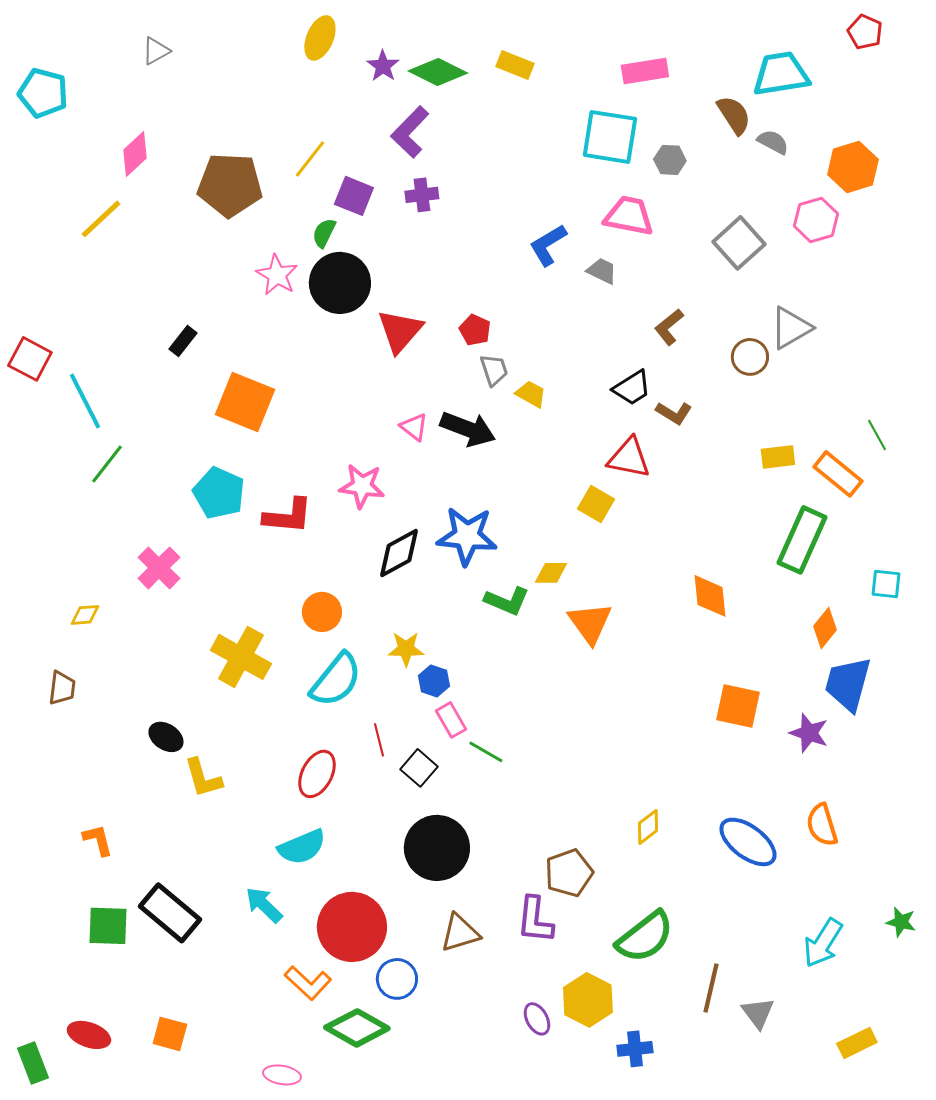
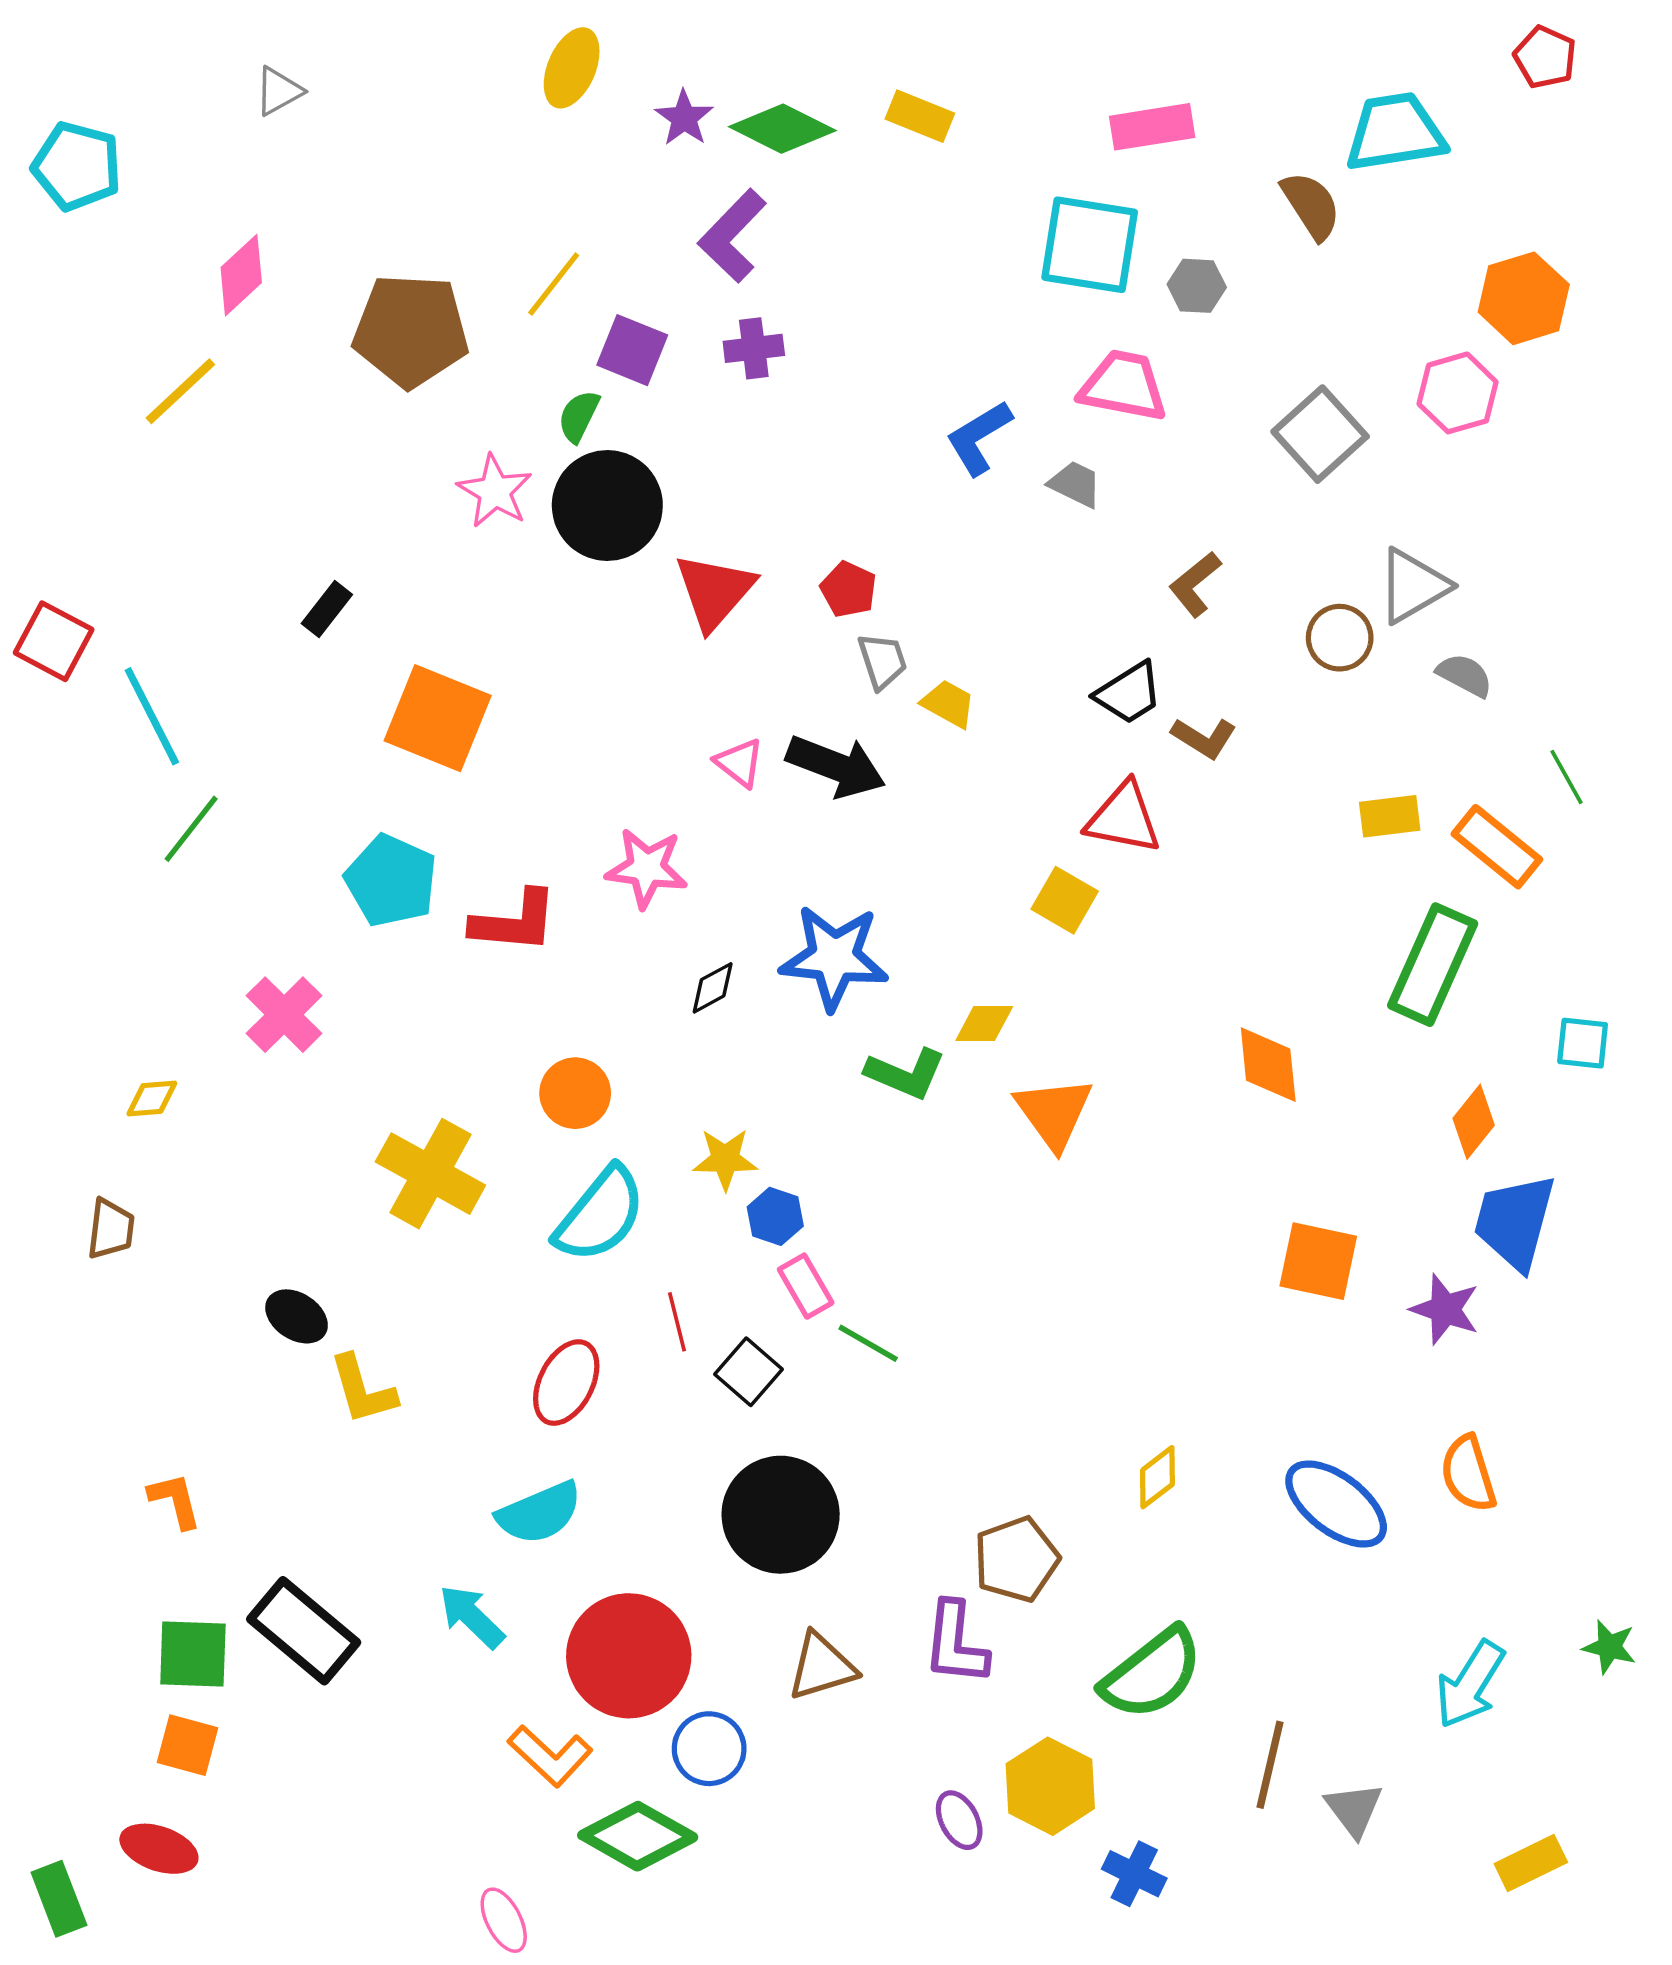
gray semicircle: (773, 142) -> (1465, 675), moved
black diamond: (399, 553) -> (713, 988), size x0.6
orange square: (170, 1034) -> (188, 1745), moved
blue cross: (635, 1049) -> (1134, 1874), turned 32
pink ellipse: (282, 1075) -> (504, 1920), turned 54

